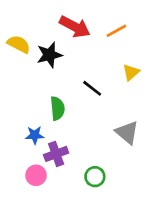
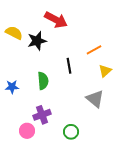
orange line: (116, 31) -> (94, 50), moved
yellow triangle: (131, 72) -> (105, 71), moved
black line: (92, 88) -> (69, 66), turned 42
blue star: (35, 135) -> (12, 87), moved

